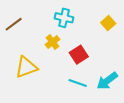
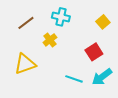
brown line: (14, 24) -> (26, 23), moved
red square: (79, 55) -> (94, 52), moved

